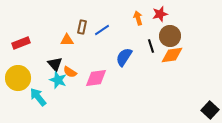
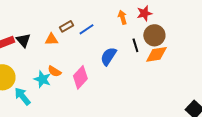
brown rectangle: (82, 27) -> (66, 26), turned 48
black triangle: (55, 64) -> (23, 40), moved
pink diamond: (96, 78) -> (80, 77), turned -40

